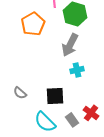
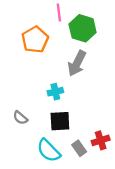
cyan cross: (77, 70) -> (55, 92), moved
red cross: (91, 113) -> (101, 140), turned 35

